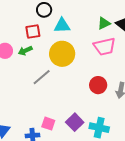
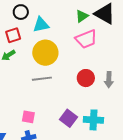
gray line: (42, 77) -> (42, 79), moved, turned 42
pink square: (48, 124) -> (28, 117), moved

